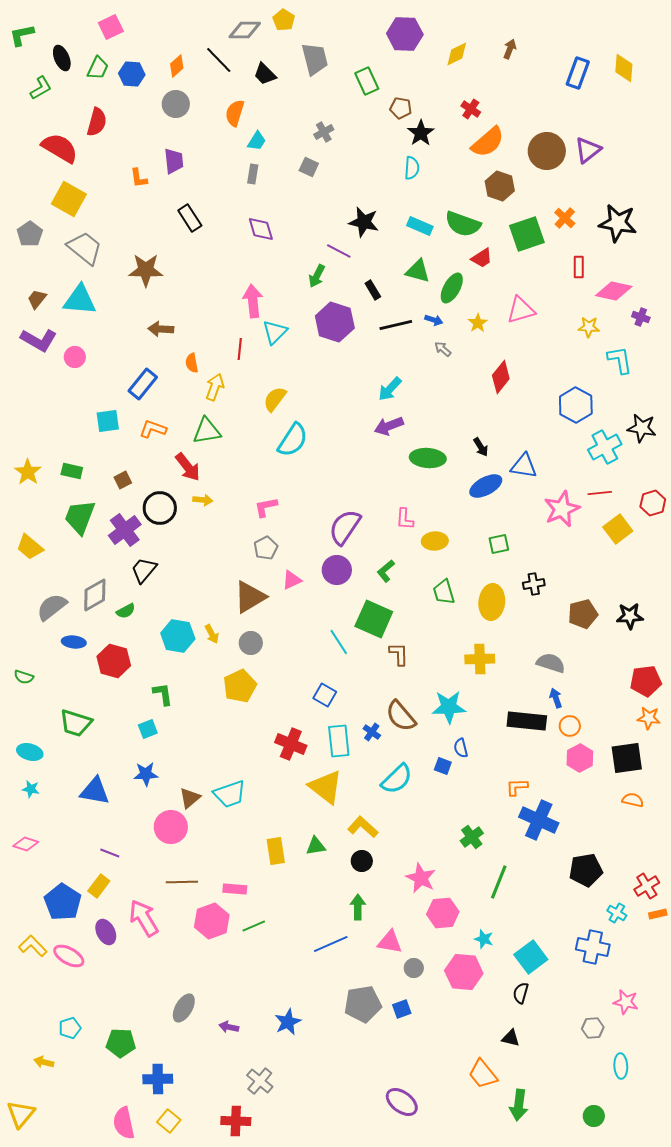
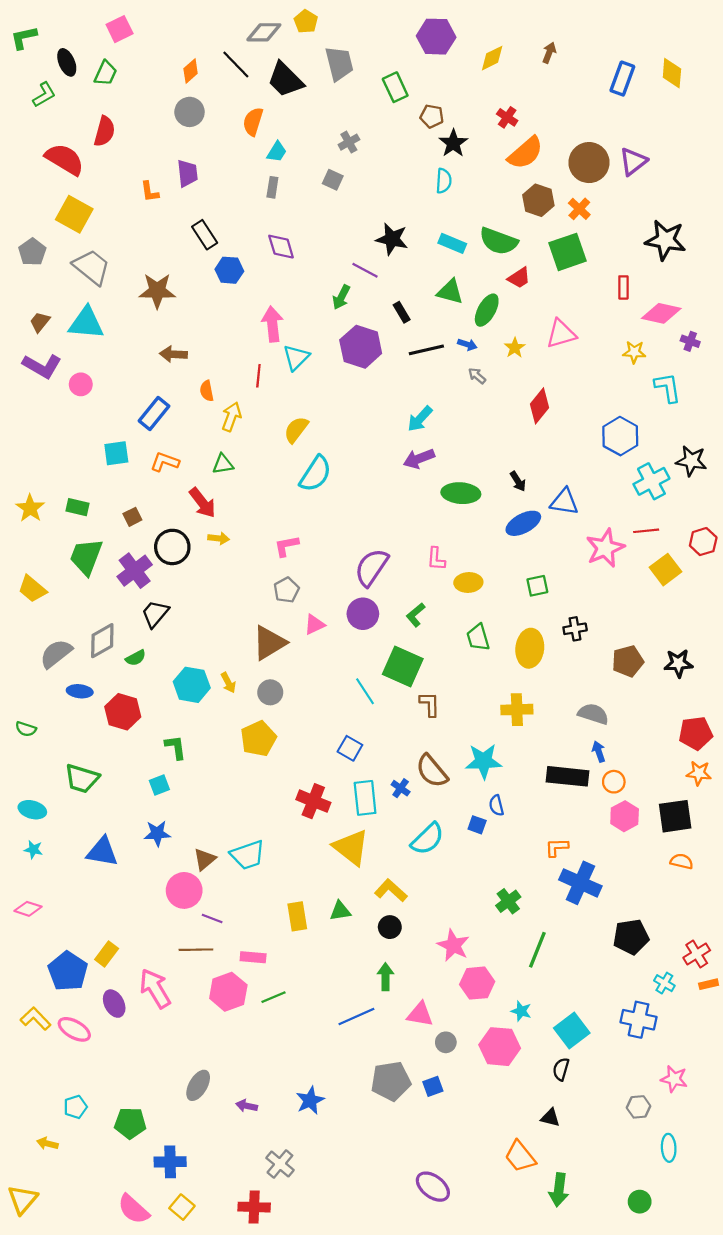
blue hexagon: (132, 74) -> (229, 270), moved
black trapezoid: (265, 74) -> (285, 80), size x1.5
orange cross: (565, 218) -> (579, 209), moved
green triangle: (207, 431) -> (223, 464), size x0.7
purple line: (110, 853) -> (212, 918), moved
pink semicircle: (124, 1123) -> (134, 1209), turned -36

